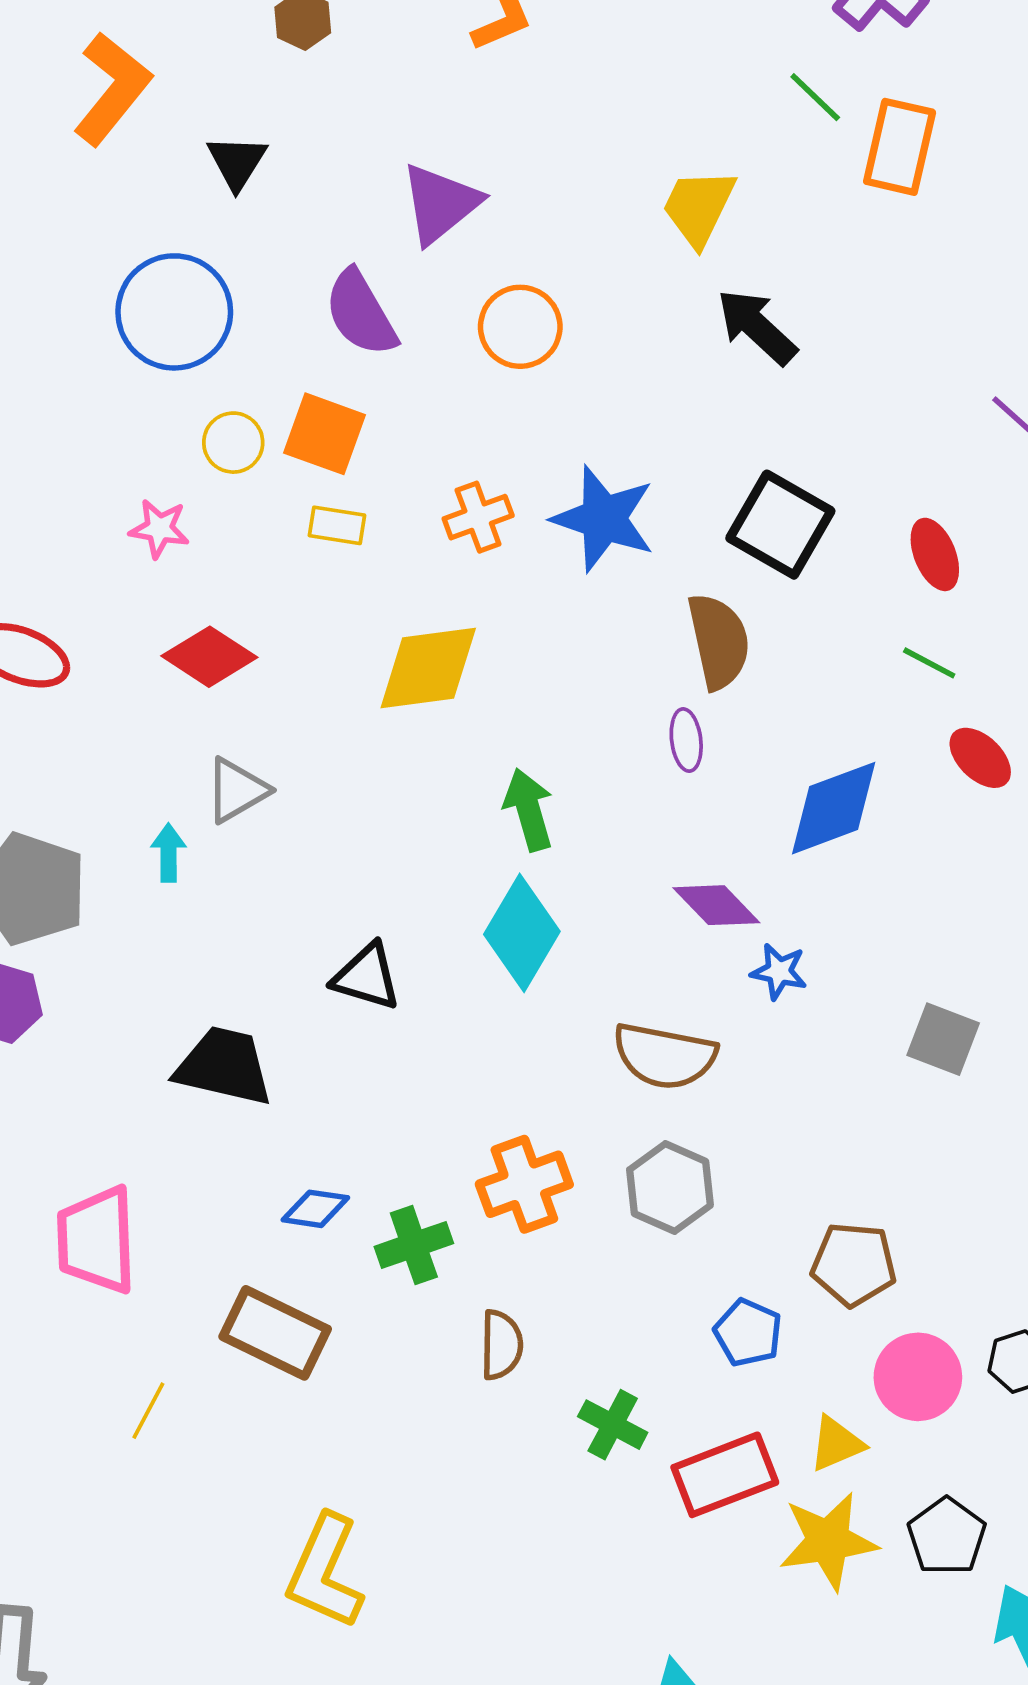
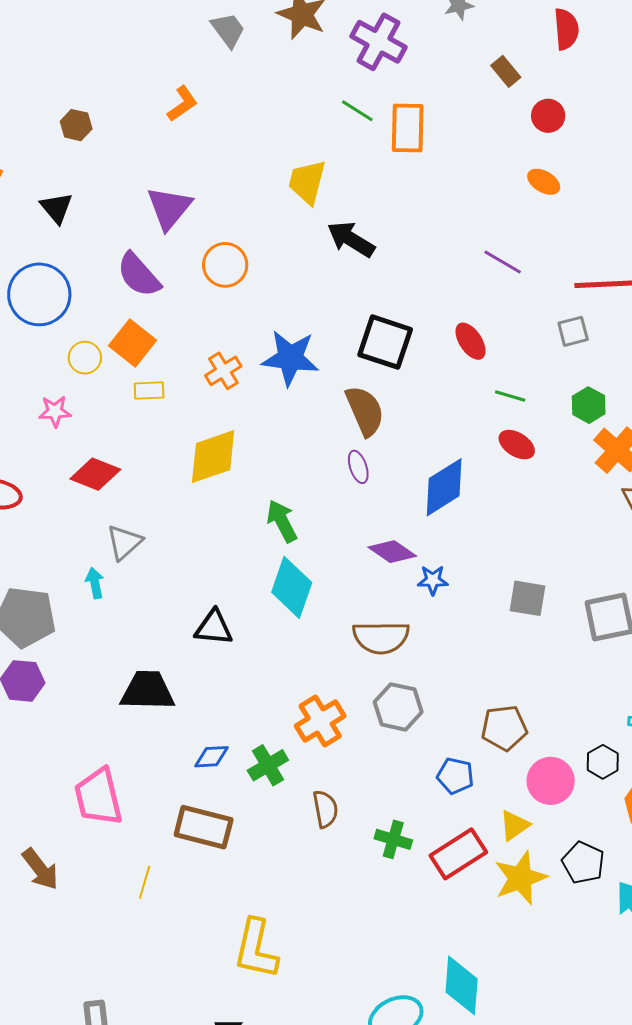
orange square: (325, 434) -> (132, 343), turned 30
green line: (929, 663) -> (510, 396), moved

